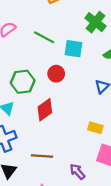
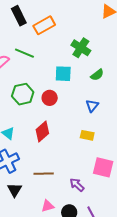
green line: (44, 37) -> (24, 53), moved
green hexagon: (23, 82) -> (23, 94), moved
yellow rectangle: (95, 128) -> (87, 135), moved

